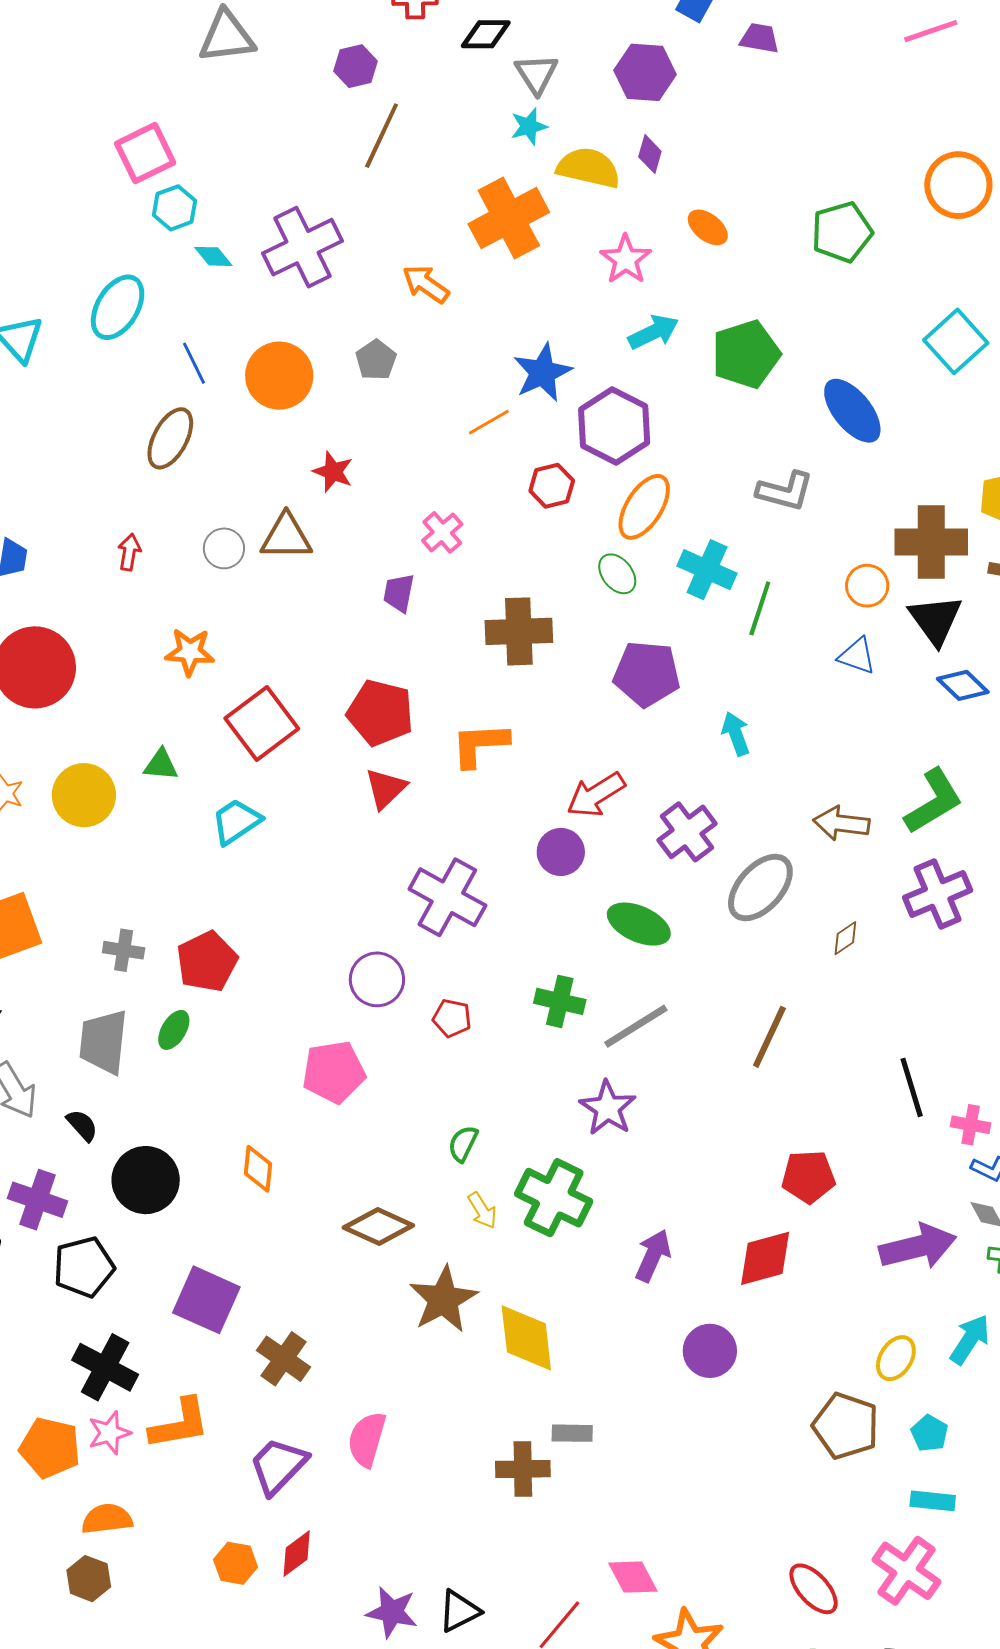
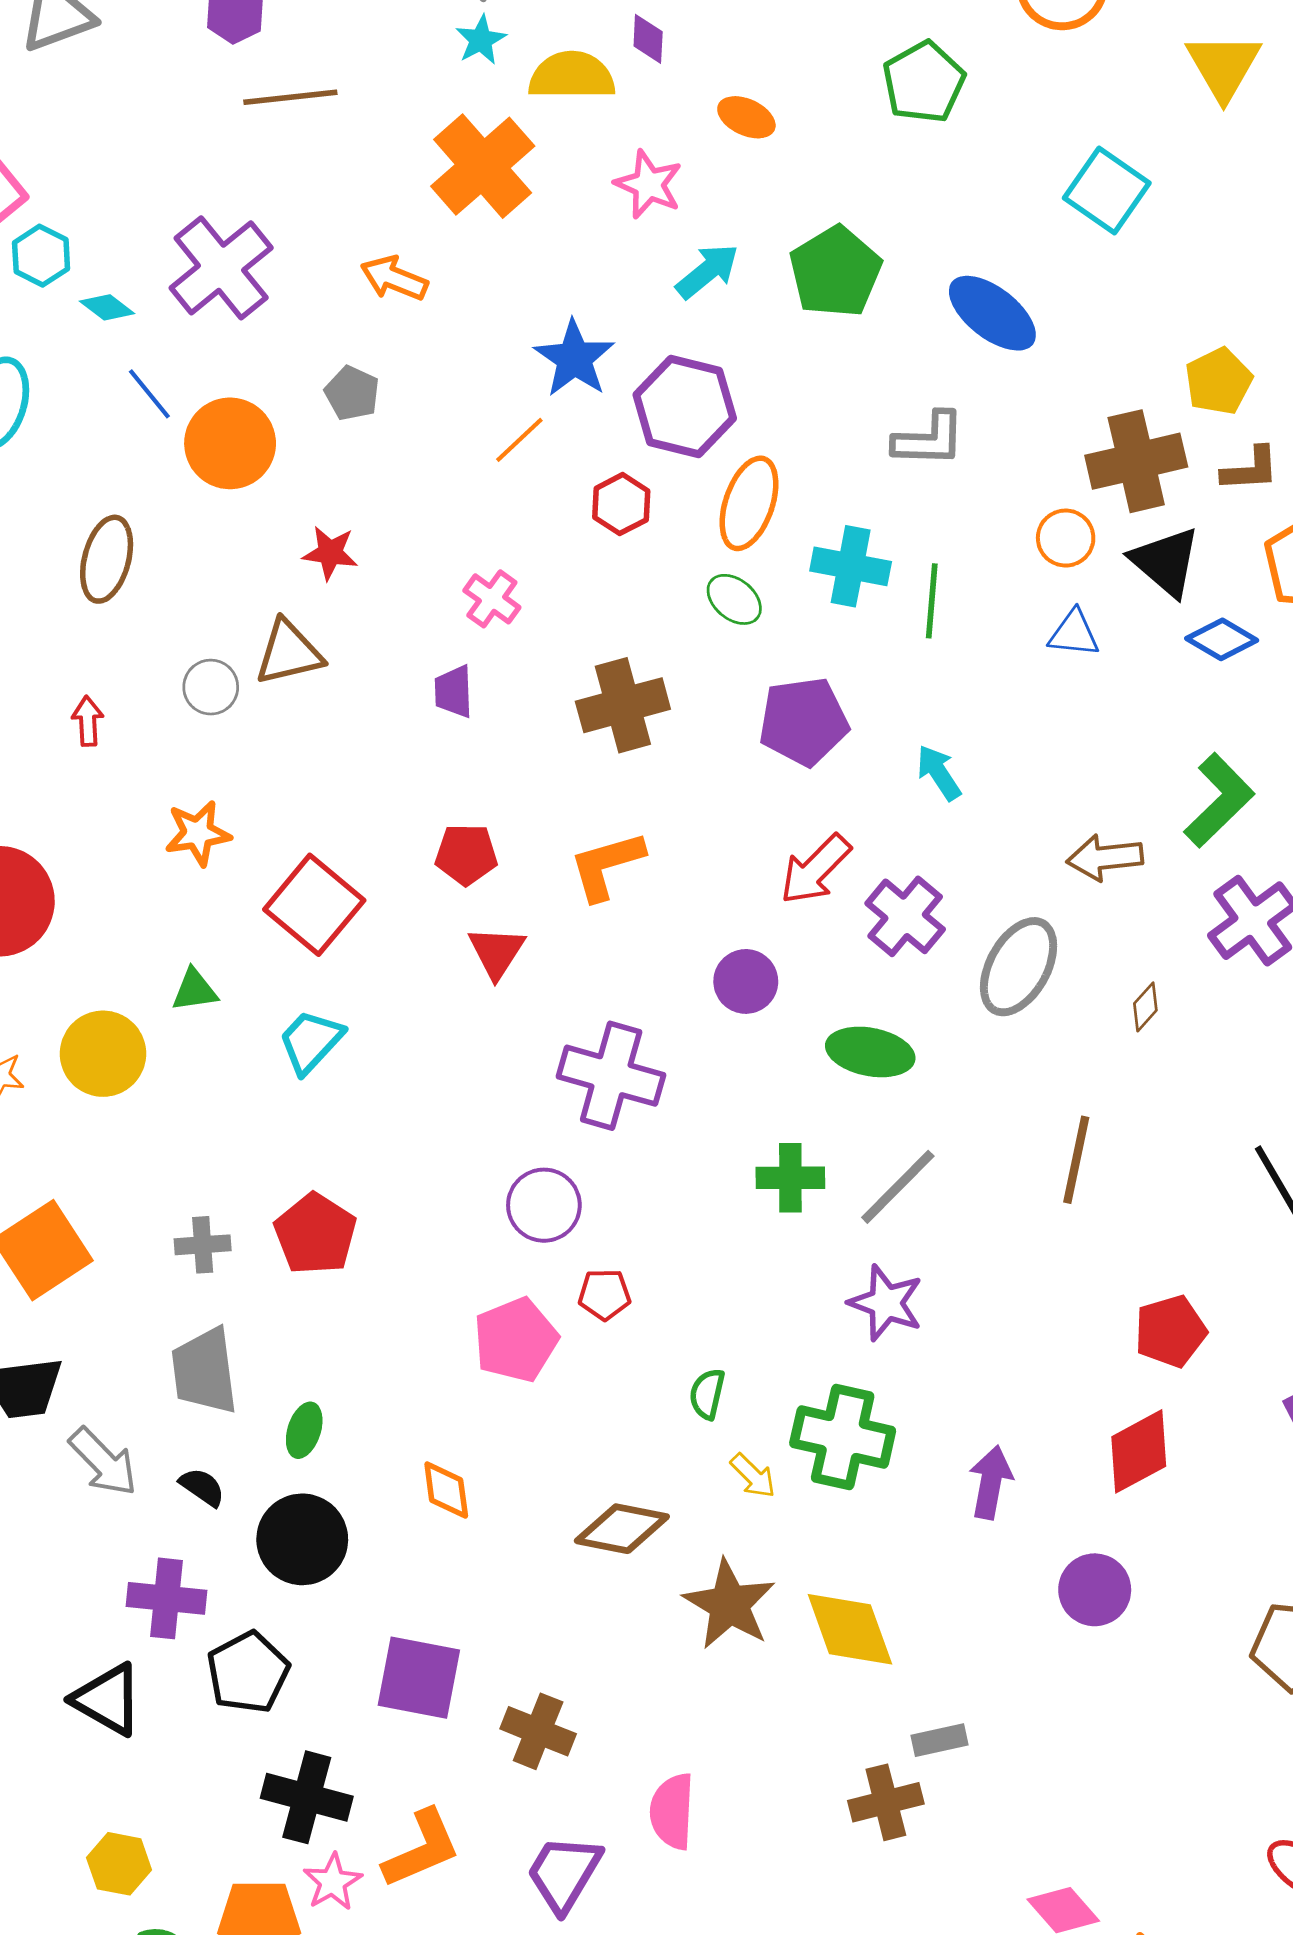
brown line: (382, 136) -> (290, 97), turned 72
blue line: (194, 363) -> (149, 394), moved
red pentagon: (380, 713) -> (466, 854), size x0.7
red arrow: (596, 795) -> (815, 869), moved
red pentagon: (452, 1018) -> (604, 1294), moved
green ellipse: (174, 1030) -> (304, 1430), moved

